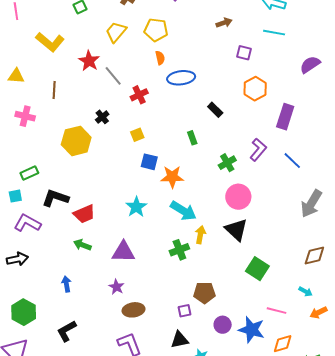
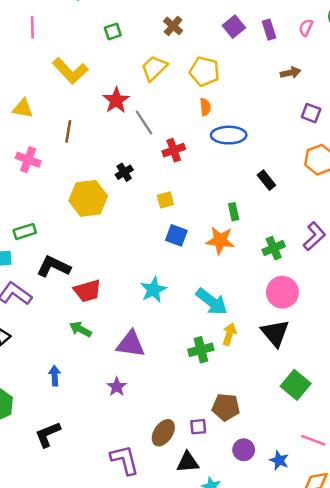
orange star: (172, 177) -> (220, 240), moved
brown ellipse: (134, 310) -> (163, 433), moved, turned -55
blue star: (252, 330) -> (279, 460), size x0.6

